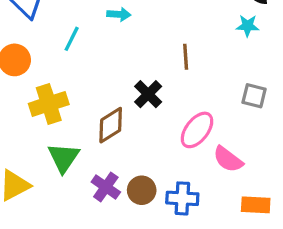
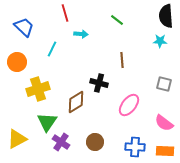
black cross: (148, 94) -> (99, 83), turned -30
pink semicircle: (228, 159) -> (164, 123), moved
purple cross: (106, 187) -> (61, 142), moved
blue cross: (182, 198) -> (135, 147), moved

